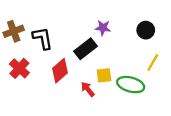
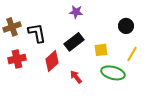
purple star: (103, 28) -> (76, 12), moved
red cross: (19, 68) -> (17, 59), turned 36
yellow square: (104, 75) -> (101, 50), moved

